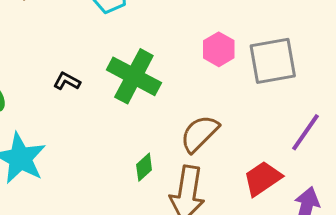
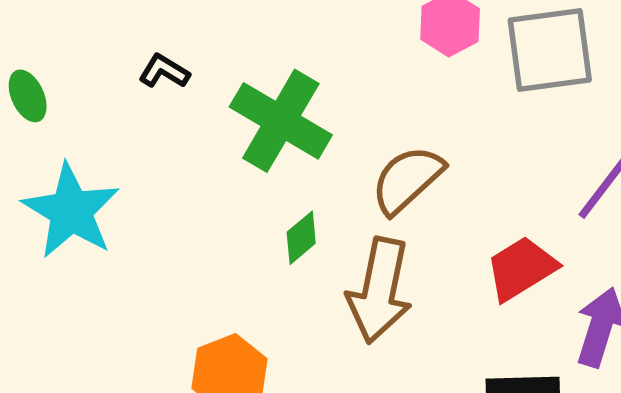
green cross: (134, 76) -> (281, 121), moved

